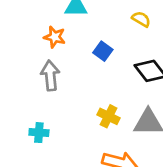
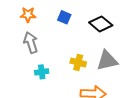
cyan cross: (39, 133) -> (42, 72), moved

